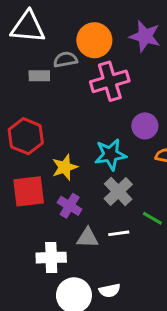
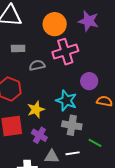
gray semicircle: (65, 60) -> (37, 65), moved
cyan star: (110, 155) -> (66, 101), turned 30
gray cross: (118, 191) -> (72, 125), turned -36

